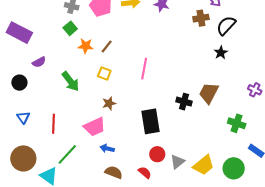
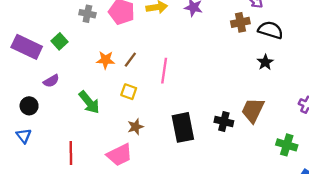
black semicircle: (226, 25) -> (270, 30), turned 65
green square: (70, 28) -> (60, 41), moved
pink line: (144, 69) -> (164, 71), moved
blue triangle: (23, 117) -> (24, 136), moved
black rectangle: (150, 121) -> (183, 127), moved

